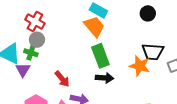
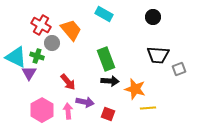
orange trapezoid: (94, 27) -> (71, 30), moved
gray circle: (37, 40) -> (52, 43), moved
orange star: (140, 66) -> (135, 89), moved

